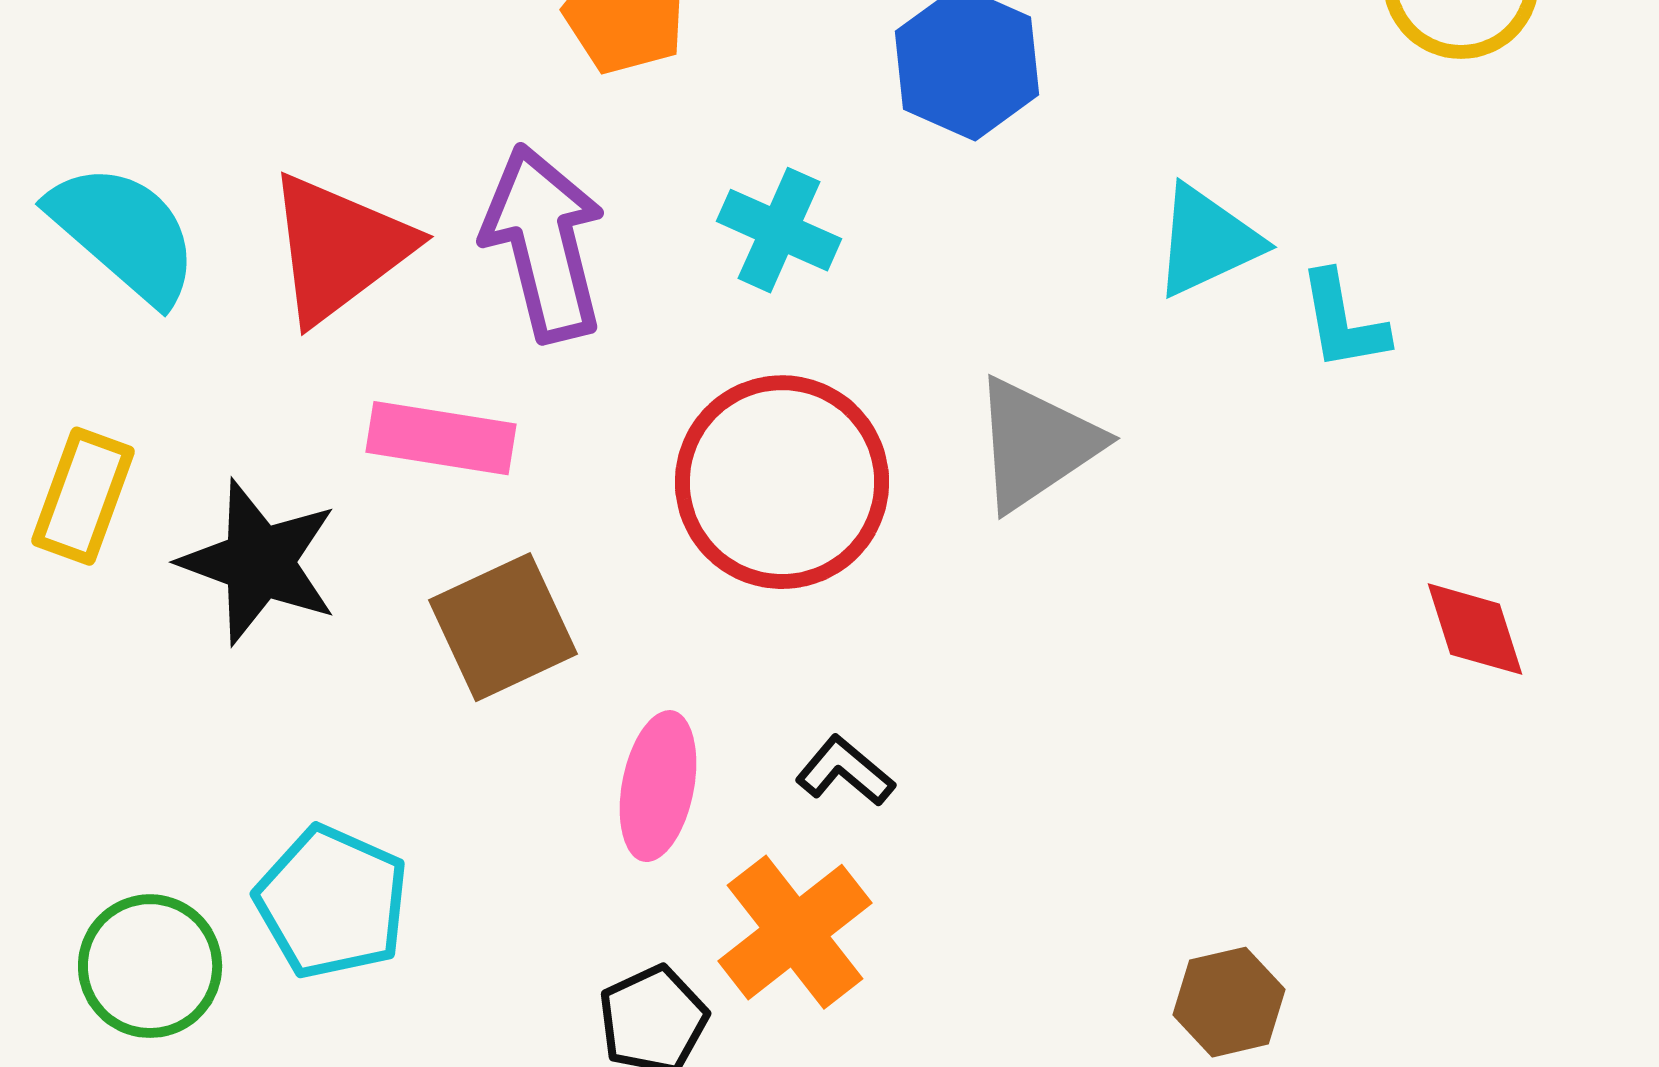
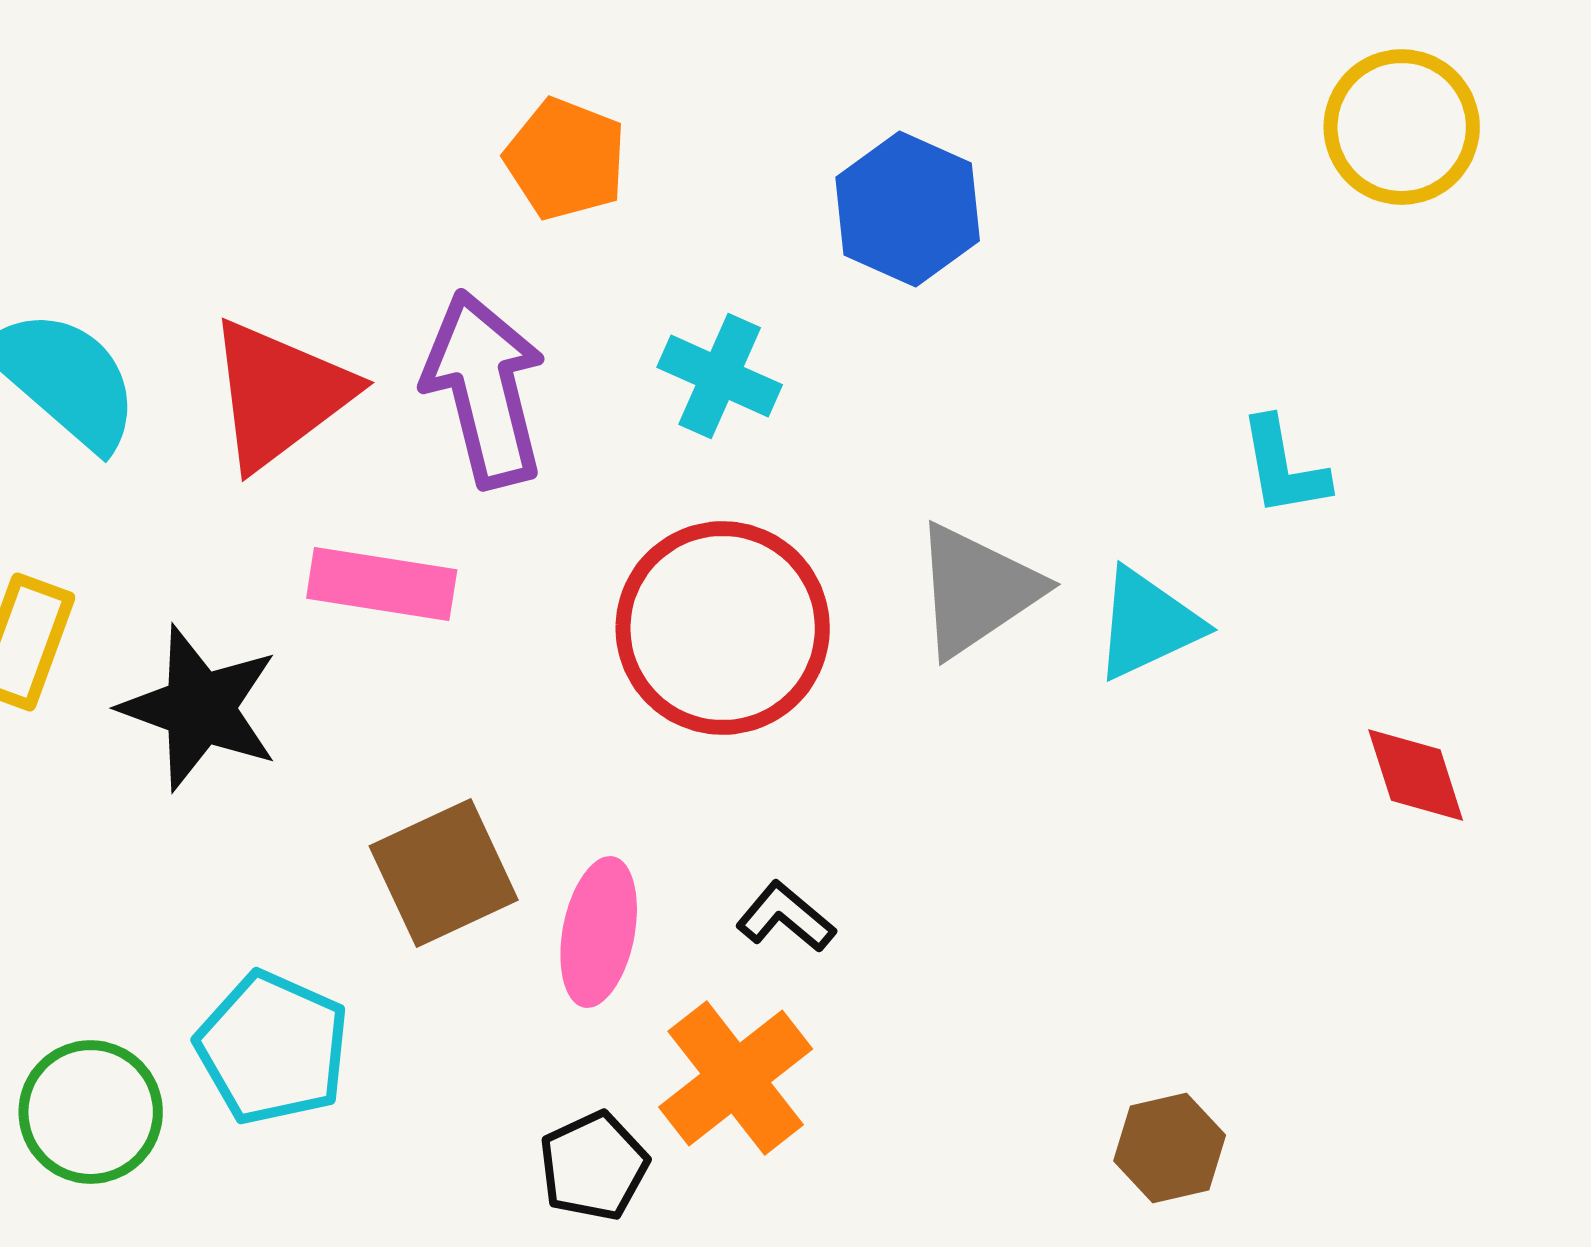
cyan triangle: (1207, 241) -> (1148, 624), moved
brown square: (503, 627) -> (444, 873), moved

